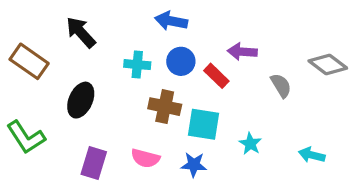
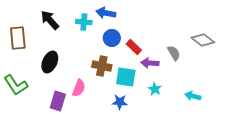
purple arrow: (242, 52) -> (150, 63), moved
brown rectangle: (29, 61) -> (18, 38), turned 50
cyan cross: (137, 65) -> (84, 22), moved
pink semicircle: (145, 158) -> (79, 88), moved, turned -84

